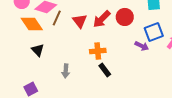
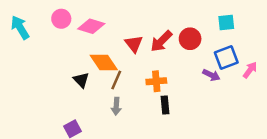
brown line: (57, 18) -> (116, 80), moved
orange diamond: (32, 24) -> (104, 62), moved
black rectangle: (105, 70) -> (165, 105), turned 32

